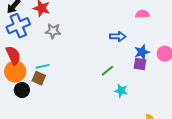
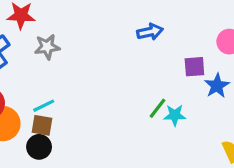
blue star: (142, 52) -> (217, 86), moved
green line: (107, 71) -> (157, 108), moved
black circle: (22, 90) -> (39, 147), moved

